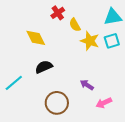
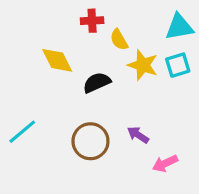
red cross: (58, 13) -> (92, 21), turned 32
black semicircle: (44, 67) -> (97, 83), moved
brown circle: (57, 103) -> (90, 141), moved

